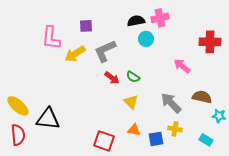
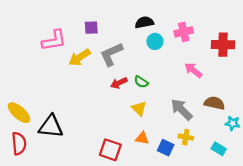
pink cross: (160, 18) -> (184, 32), moved
pink L-shape: (51, 38) -> (54, 40), turned -105
red arrow: (112, 78) -> (119, 83), turned 119
blue square: (156, 139) -> (166, 148), turned 35

